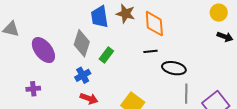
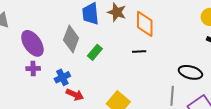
black ellipse: (174, 68) -> (190, 72), moved
blue cross: (83, 75) -> (62, 77), moved
purple cross: (33, 89) -> (33, 69), moved

